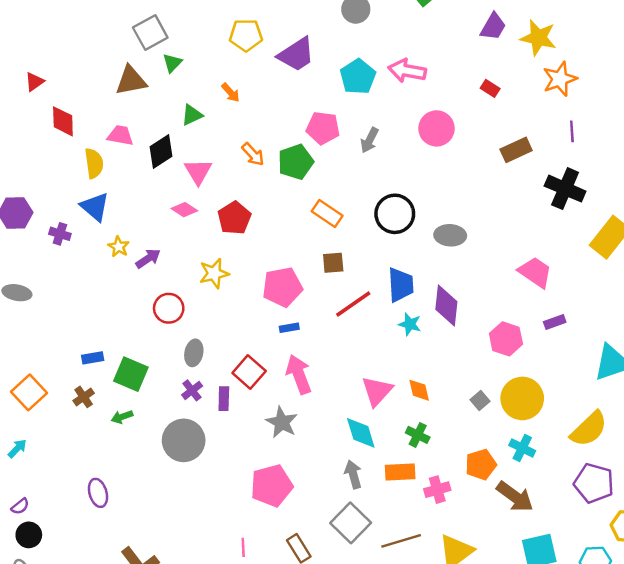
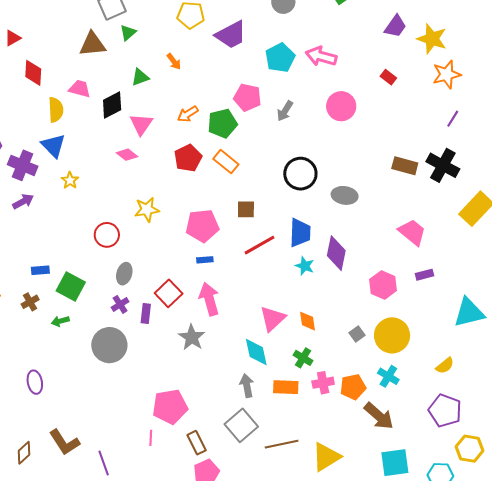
purple line: (572, 131) -> (453, 119), turned 30
brown rectangle: (516, 150) -> (405, 166), moved, turned 35
orange arrow: (253, 154) -> (188, 114), turned 95
orange rectangle: (327, 214) -> (226, 162), moved
red pentagon: (234, 218) -> (188, 158), moved
purple cross: (60, 234) -> (23, 165), size x1.6
purple arrow: (148, 258) -> (23, 202), moved
yellow semicircle: (589, 429) -> (445, 366), size x0.6
pink pentagon: (272, 486) -> (170, 407), moved
pink cross: (437, 490) -> (323, 383), moved

